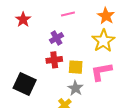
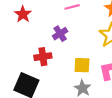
red cross: (54, 60) -> (43, 57), moved

